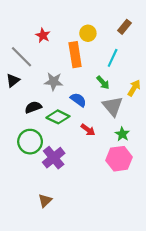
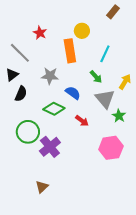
brown rectangle: (124, 27) -> (113, 12), moved
black semicircle: (33, 107) -> (21, 94), moved, turned 133
green star: (122, 134) -> (119, 116), moved

